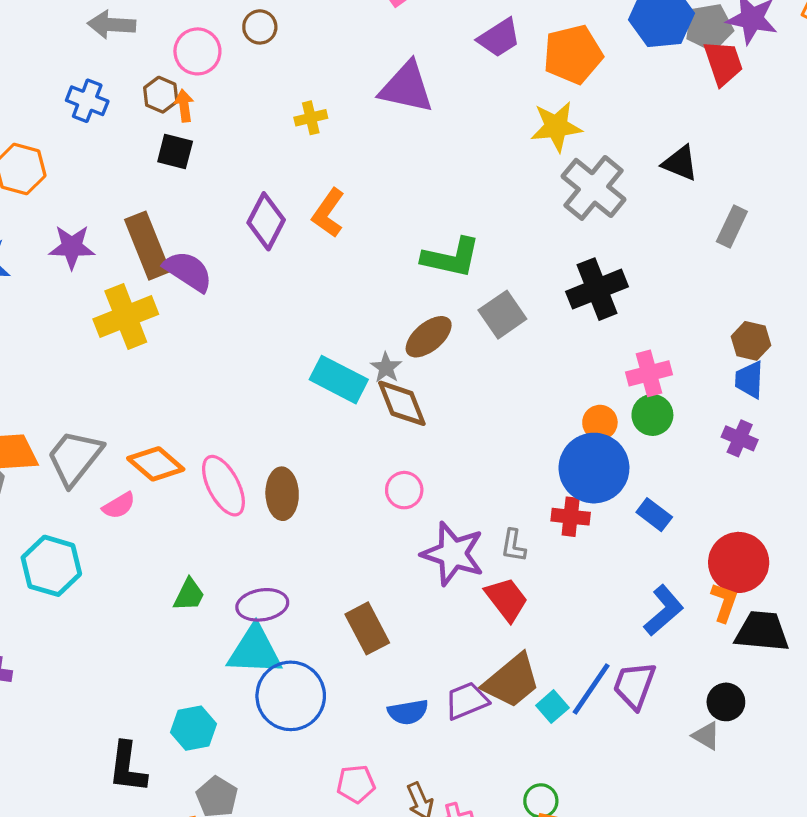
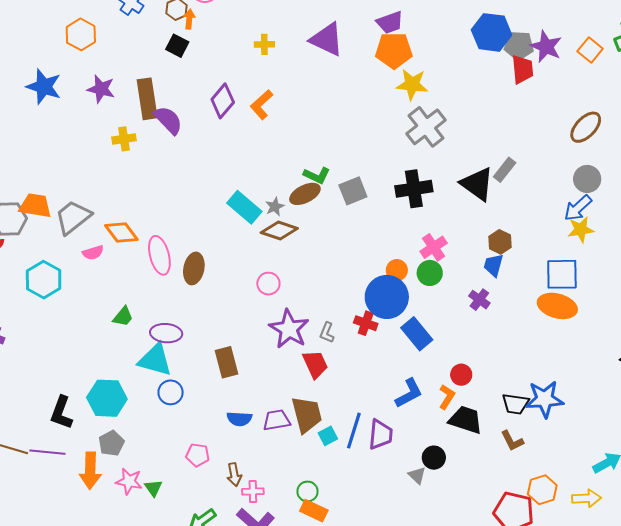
orange pentagon: (573, 54) -> (394, 50), moved
black triangle: (680, 163) -> (477, 184), moved, size x1.5
green L-shape: (451, 258) -> (317, 175), moved, size x0.7
yellow cross: (126, 317) -> (124, 139), size x0.6
pink cross: (649, 373) -> (434, 247), turned -32
brown diamond: (402, 403) -> (279, 231), turned -63
blue rectangle: (654, 515) -> (417, 334), size x1.5
red circle: (739, 562) -> (461, 375), size x0.6
brown trapezoid: (512, 681) -> (307, 415), turned -78
purple trapezoid: (634, 685) -> (381, 435), turned 152
blue line: (591, 689) -> (354, 431), turned -30
blue circle: (291, 696) -> (171, 392), size x0.6
cyan hexagon: (193, 728) -> (107, 398), size x1.4

